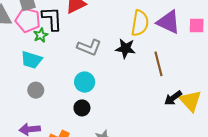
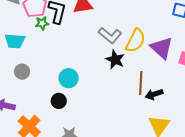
gray L-shape: (89, 47) -> (110, 35), moved
cyan trapezoid: (31, 60) -> (15, 41), moved, turned -30
black arrow: (173, 98) -> (154, 94), moved

